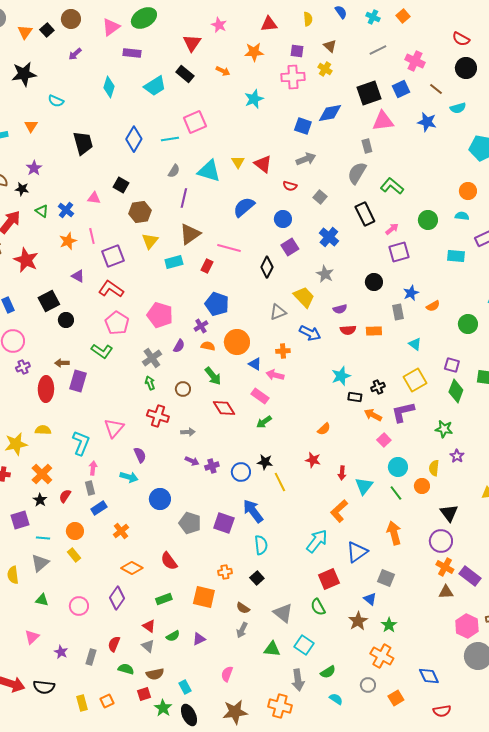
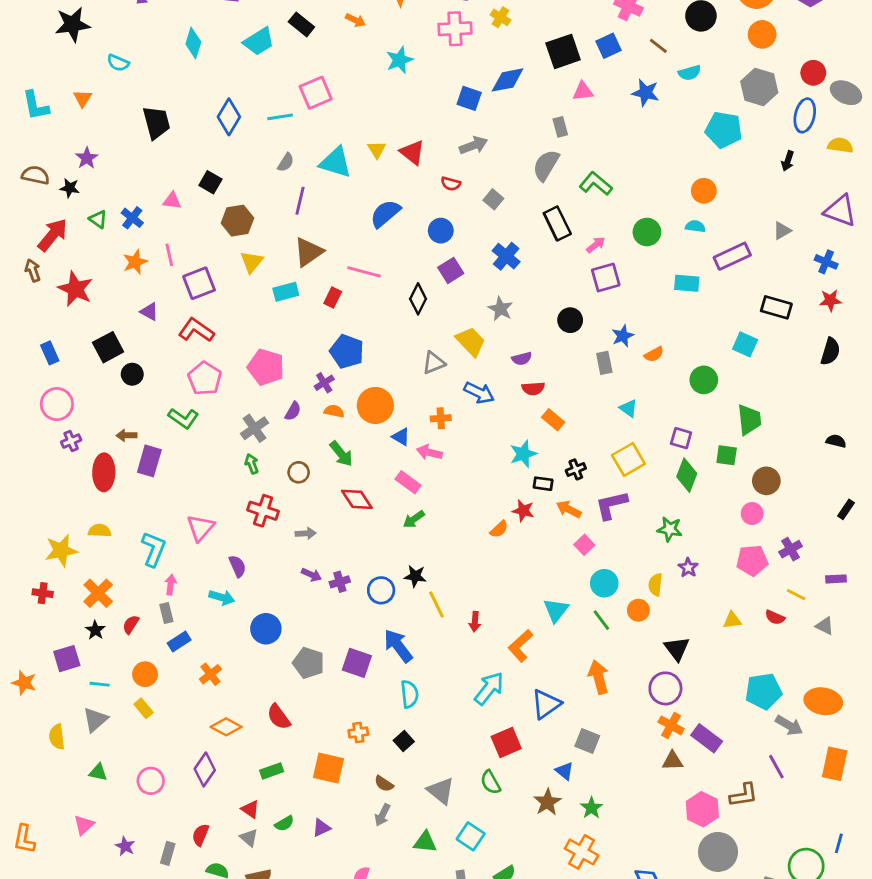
pink triangle: (383, 121) -> (583, 91), size x0.7
orange rectangle: (374, 331) -> (553, 420), moved, turned 42
red star: (313, 460) -> (523, 511), moved
red arrow: (342, 473) -> (475, 622), moved

